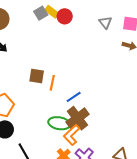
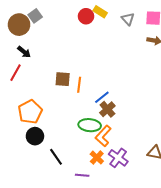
yellow rectangle: (52, 12) -> (100, 12), moved
gray square: (41, 13) -> (35, 16), moved
brown cross: (77, 118) -> (107, 109), moved, size x0.7

